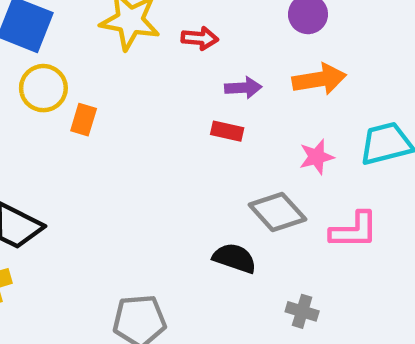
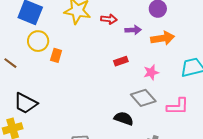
purple arrow: (243, 88) -> (133, 30), moved
red rectangle: (227, 131) -> (121, 61), turned -32
pink star: (317, 157) -> (151, 72), moved

